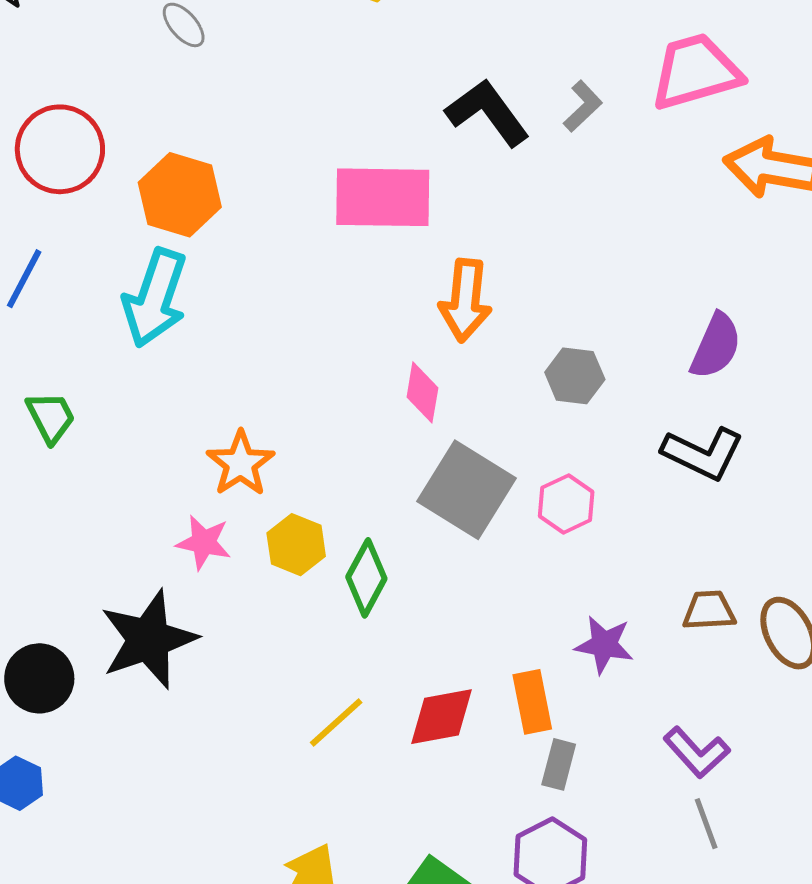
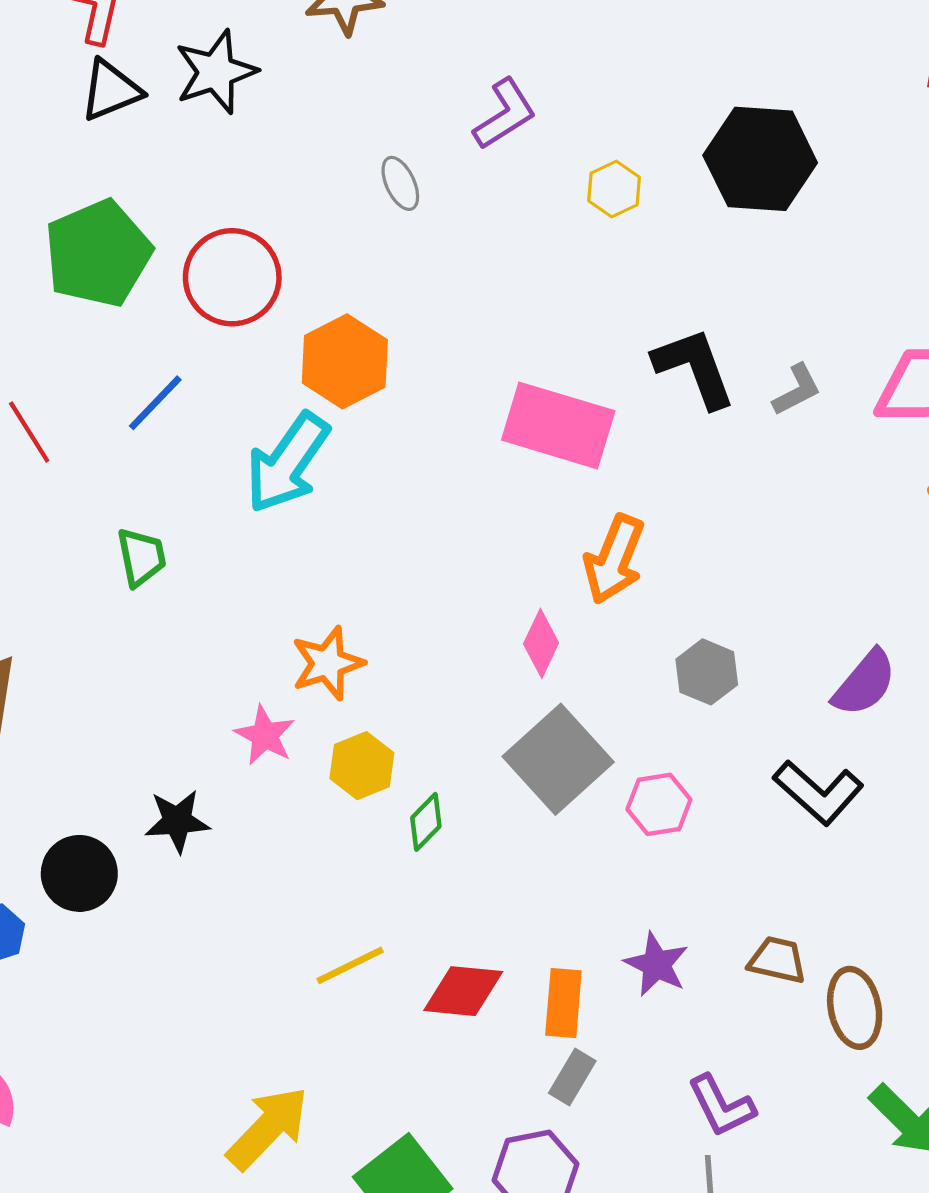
green diamond: (366, 578) -> (426, 822), size x0.7
black star: (148, 639) -> (177, 821), size x0.6
black circle: (39, 678) -> (79, 873), moved

